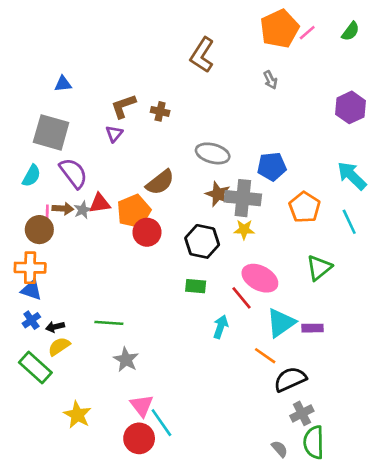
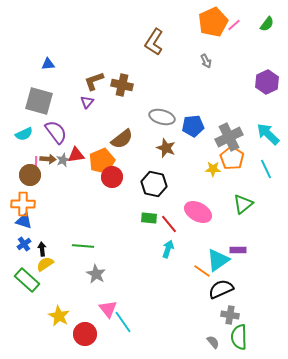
brown cross: (160, 111) -> (122, 85), size x1.5
blue pentagon: (272, 167) -> (193, 126), moved
cyan semicircle: (31, 176) -> (24, 134), turned 36
gray cross: (243, 198) -> (229, 137), moved, turned -32
yellow star: (244, 230) -> (213, 169), moved
red line: (242, 298) -> (169, 224), moved
cyan triangle: (281, 323) -> (218, 260), moved
black arrow: (55, 327) -> (42, 249), turned 96
gray cross: (302, 413) -> (230, 315), turned 36
red circle: (139, 438) -> (85, 334), moved

